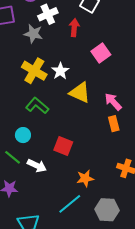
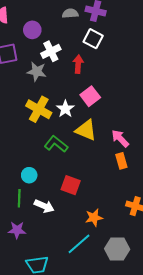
pink square: (101, 53) -> (90, 96), moved
green L-shape: (37, 106) -> (56, 144), moved
green line: (13, 157) -> (19, 198), turned 54

